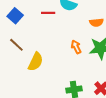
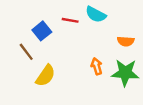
blue square: (15, 16) -> (42, 31), moved

